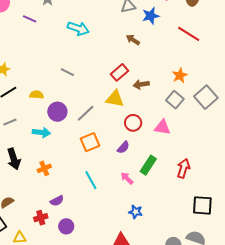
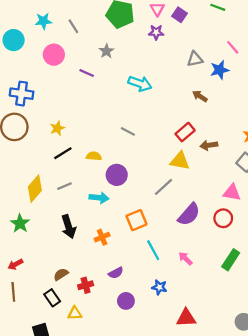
gray line: (86, 113) -> (163, 187), moved
red circle: (133, 123) -> (223, 218), moved
orange square: (90, 142) -> (136, 220), moved
purple semicircle: (123, 147) -> (189, 214), size x1.6
green rectangle: (148, 165) -> (231, 260), moved
pink arrow: (127, 178) -> (186, 259), moved
blue star: (136, 212) -> (159, 287), moved
red cross: (41, 218) -> (86, 285), moved

